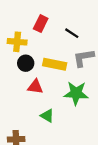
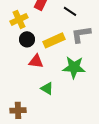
yellow cross: (17, 42) -> (19, 19), turned -30
yellow rectangle: (55, 64) -> (54, 40), turned -35

